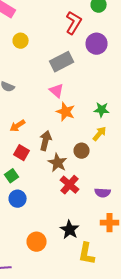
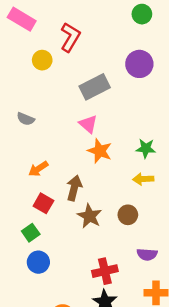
red L-shape: (74, 23) -> (70, 37), moved
yellow arrow: (100, 134) -> (143, 179), turned -133
brown circle: (82, 151) -> (128, 215), moved
red cross: (70, 185) -> (105, 271), moved, turned 36

